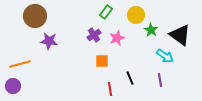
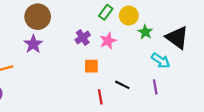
green rectangle: (106, 12) -> (106, 12), moved
brown circle: (35, 16) -> (38, 17), moved
purple star: (49, 41) -> (33, 44), turned 30
black line: (130, 78) -> (122, 85), turned -40

